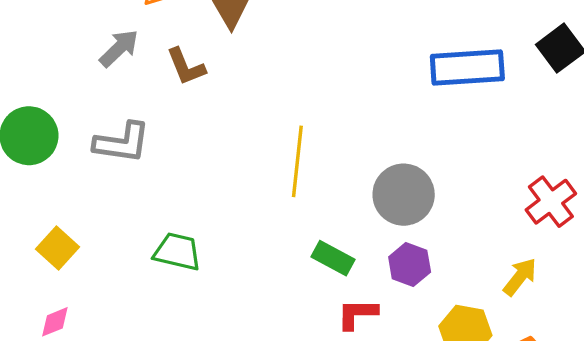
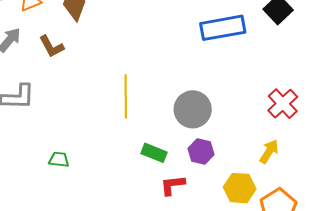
green trapezoid: (177, 252) -> (59, 160), size x0.7

